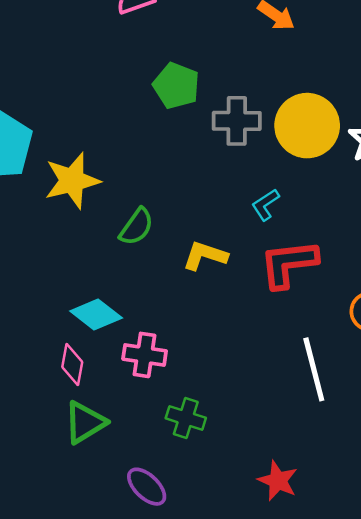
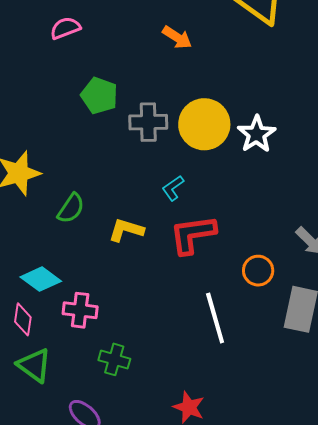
green triangle: (85, 422) -> (34, 365), turned -51

